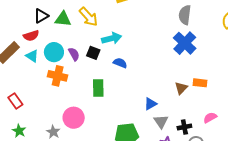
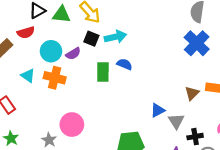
black square: (93, 53) -> (91, 39), moved
purple semicircle: (74, 54) -> (73, 54), turned 88
cyan triangle: (32, 56) -> (28, 76), moved
green rectangle: (98, 88) -> (103, 72), moved
gray triangle: (161, 122) -> (176, 121), moved

